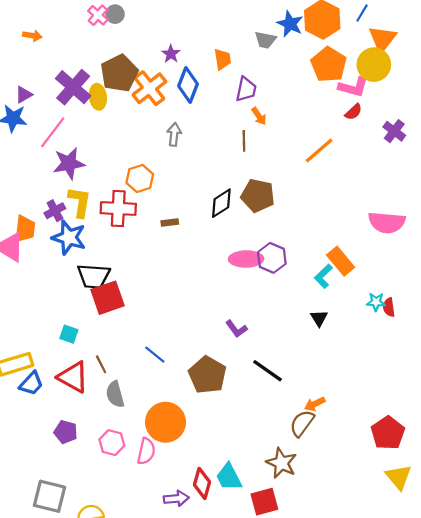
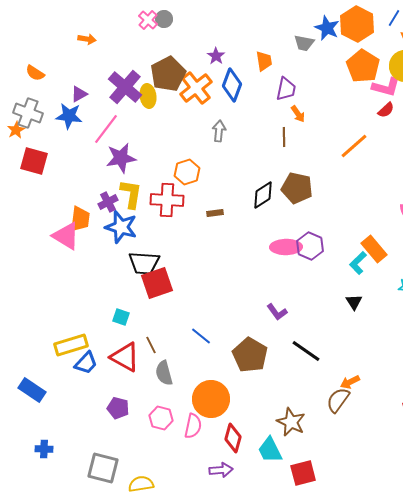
brown star: (281, 463) -> (291, 422), moved
red diamond: (202, 483) -> (233, 438), moved

